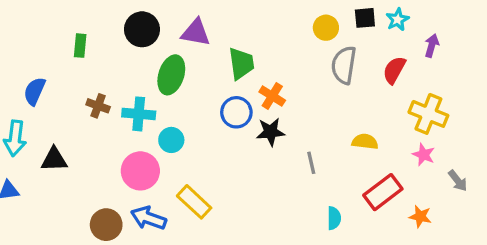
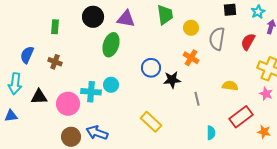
cyan star: (398, 20) -> (258, 12), moved
yellow circle: (326, 28) -> (191, 28), moved
green trapezoid: (241, 63) -> (165, 15), moved
orange cross: (272, 96) -> (191, 58), moved
brown cross: (98, 106) -> (55, 62), moved
cyan cross: (139, 114) -> (91, 92), moved
pink circle: (140, 171) -> (68, 104), moved
yellow rectangle: (194, 202) -> (151, 122), moved

